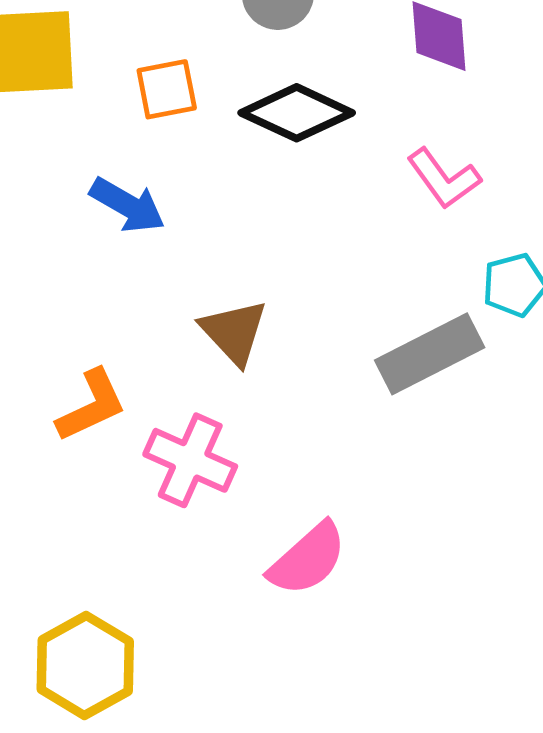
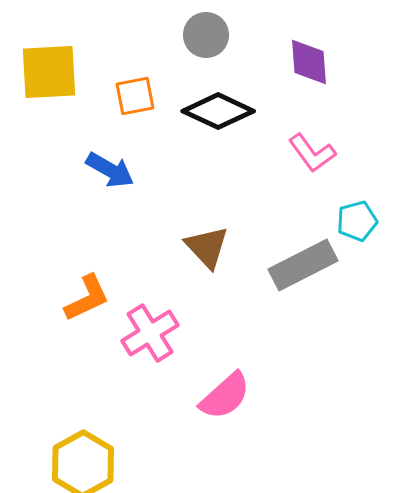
brown triangle: (234, 332) -> (207, 247), moved
pink cross: (190, 460) -> (150, 333), turned 34

